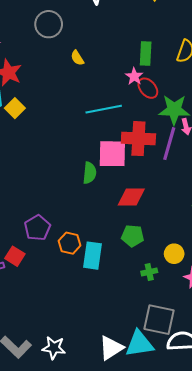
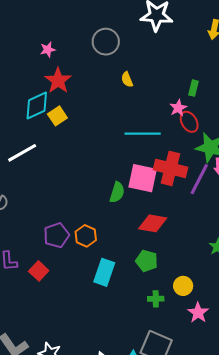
green rectangle: (146, 53) -> (194, 88), size x0.7
orange hexagon: (70, 243) -> (86, 236), moved
red square: (15, 256) -> (39, 271), moved

